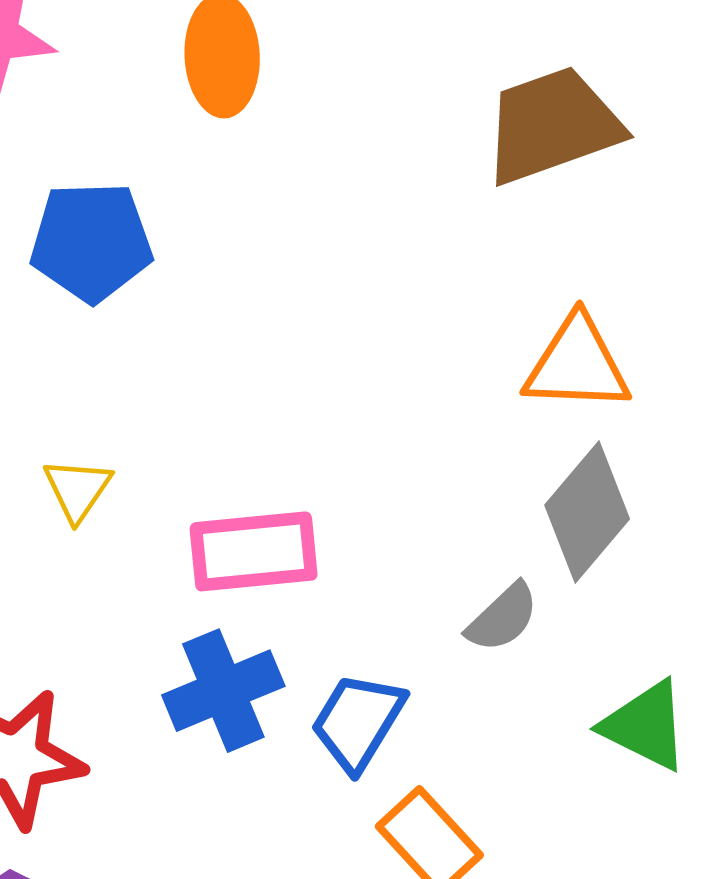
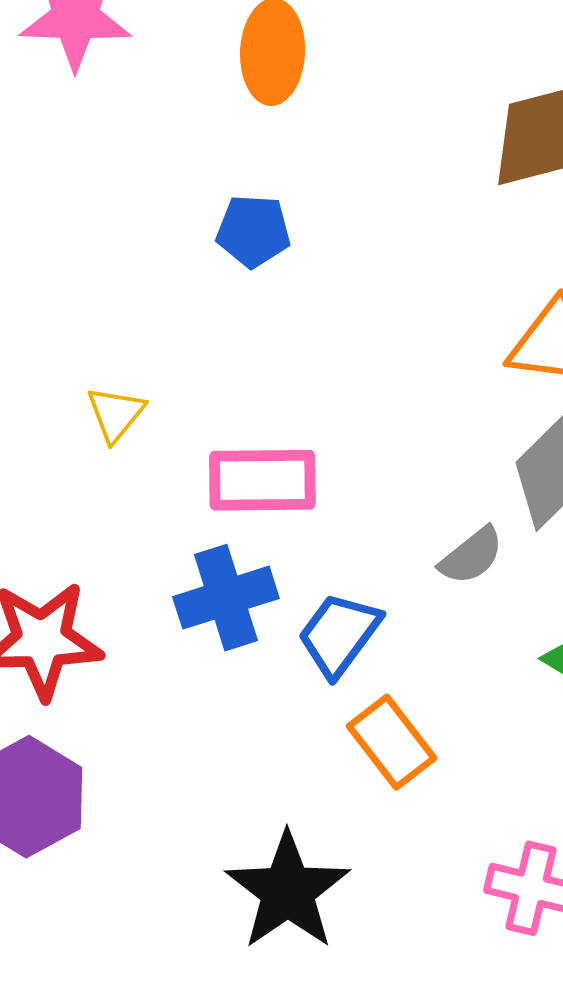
blue pentagon: (91, 242) -> (253, 231), moved, size x0.7

